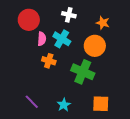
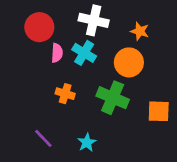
white cross: (69, 15) -> (94, 20), size x1.5
orange cross: (49, 61) -> (65, 94), moved
orange square: (101, 104) -> (159, 111), moved

